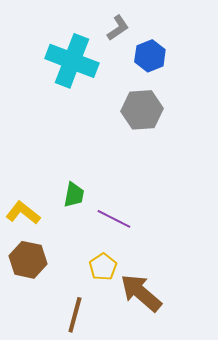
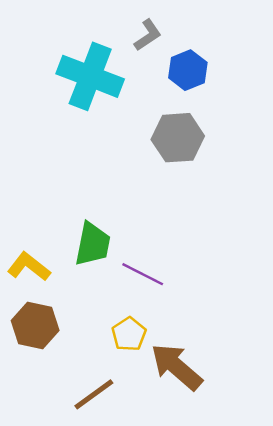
green trapezoid: (74, 195) -> (93, 244), size x1.4
brown line: (75, 315) -> (94, 394), turned 39

